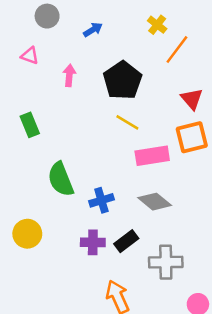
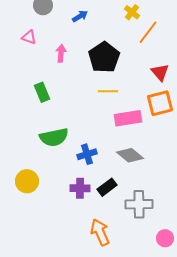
yellow line: (127, 122) -> (108, 91), turned -30
green rectangle: (30, 125) -> (42, 92), moved
green semicircle: (61, 179) -> (54, 137), turned -80

